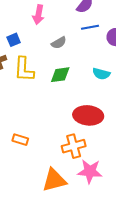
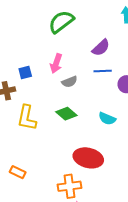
pink arrow: (38, 15) -> (56, 63), moved
yellow L-shape: (24, 69) -> (27, 118), moved
green diamond: (60, 75) -> (66, 114), turned 40

